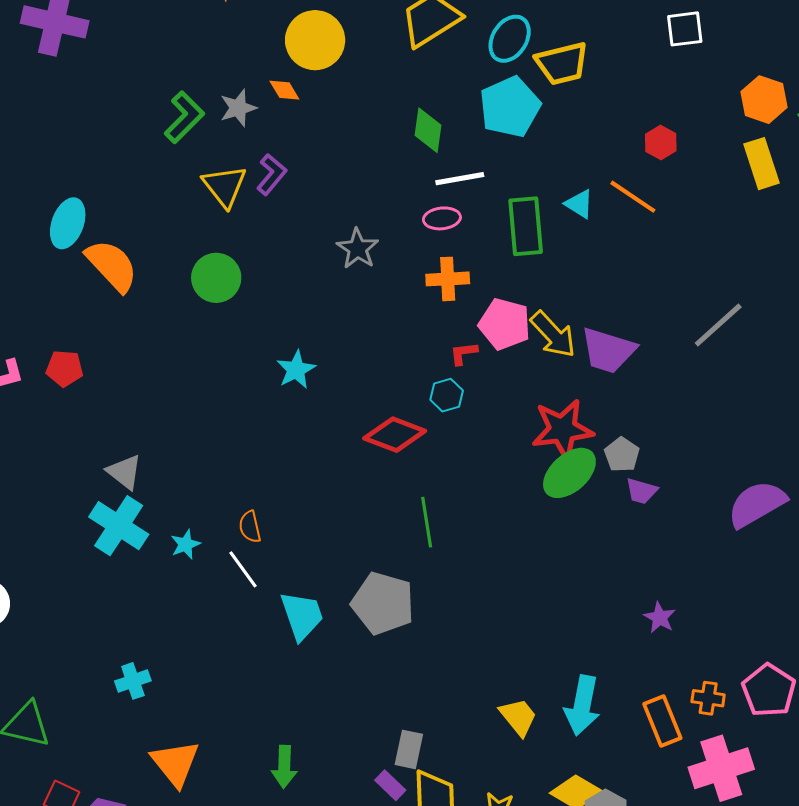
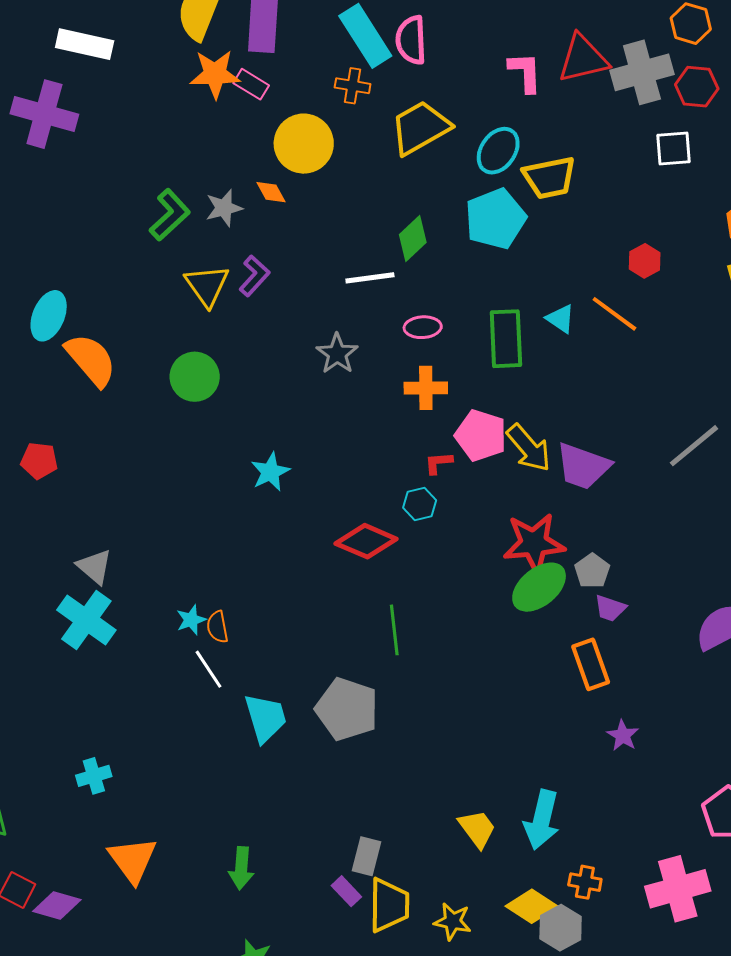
green diamond: (428, 130) -> (413, 238), turned 36
white line: (460, 179) -> (370, 278), moved
cyan star: (186, 544) -> (191, 620), moved
orange cross: (708, 698) -> (585, 882), moved
orange rectangle: (662, 721) -> (591, 664), moved

